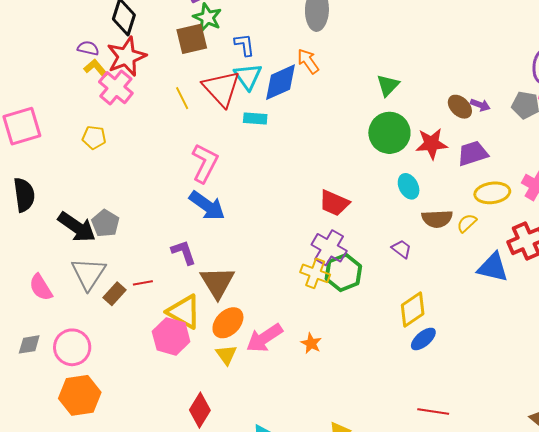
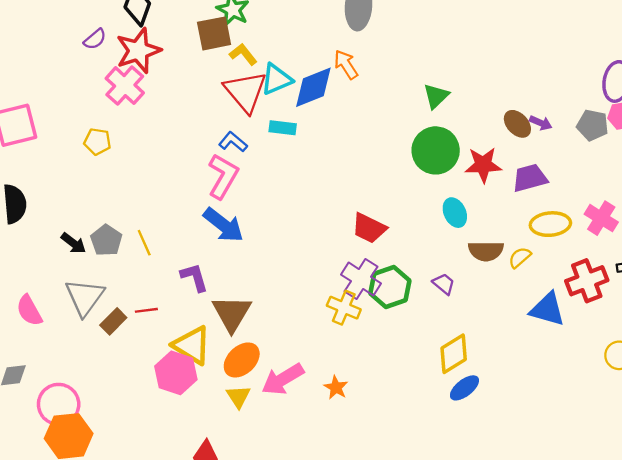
blue L-shape: (244, 45) -> (233, 142), moved, turned -45
purple semicircle: (88, 48) -> (95, 39), turned 125
yellow L-shape: (96, 68) -> (243, 54), moved
cyan triangle: (248, 76) -> (276, 79), turned 40
yellow line: (182, 98) -> (144, 243), moved
black arrow: (77, 227) -> (73, 243), size x0.6
green hexagon: (343, 273) -> (390, 287), moved
pink circle: (72, 347) -> (59, 404), moved

